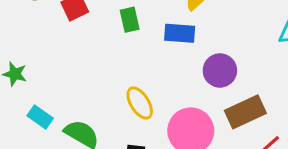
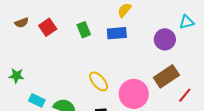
purple circle: (220, 70) -> (165, 39), moved

